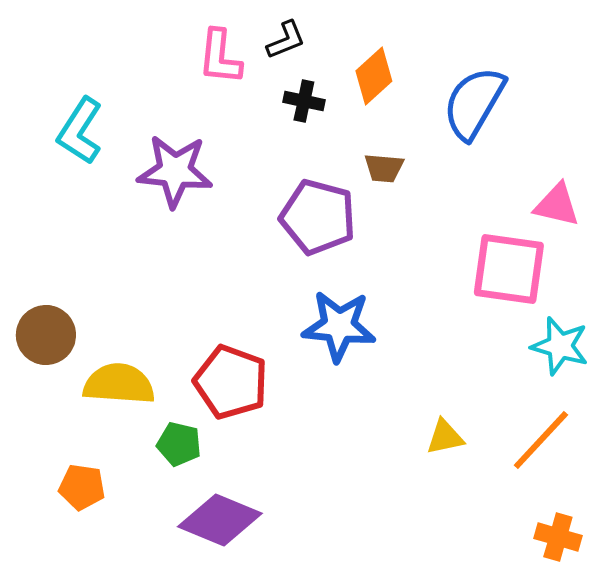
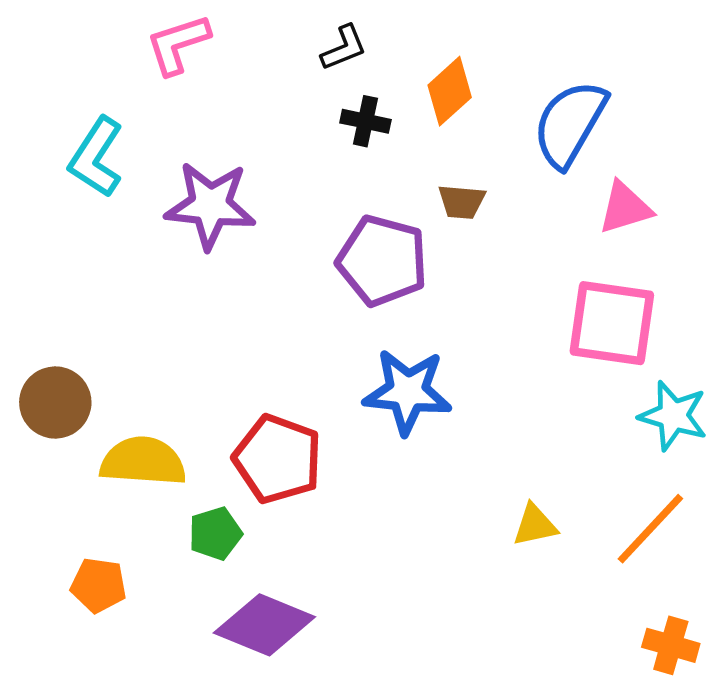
pink L-shape: (220, 57) -> (178, 44), moved, turned 66
pink triangle: (557, 205) -> (625, 208), moved, turned -30
green pentagon: (179, 444) -> (215, 534), turned -30

